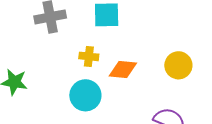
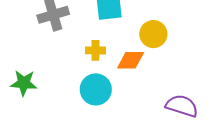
yellow circle: (178, 65) -> (153, 34), moved

